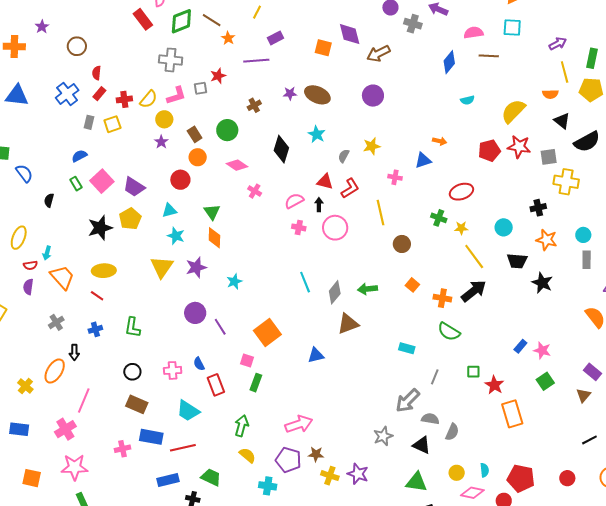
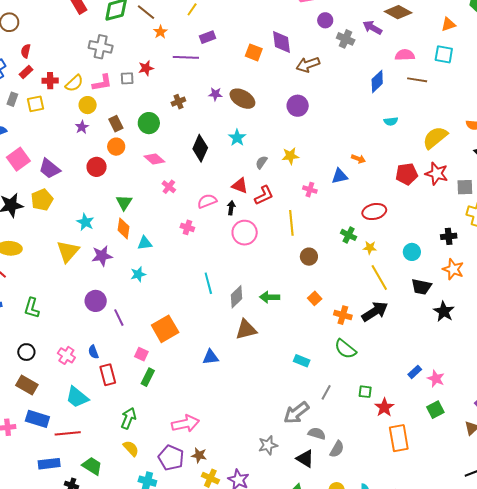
cyan triangle: (169, 210) -> (145, 243), moved
pink cross: (299, 227) -> (187, 227), moved
pink cross: (173, 370) -> (66, 355), turned 30

